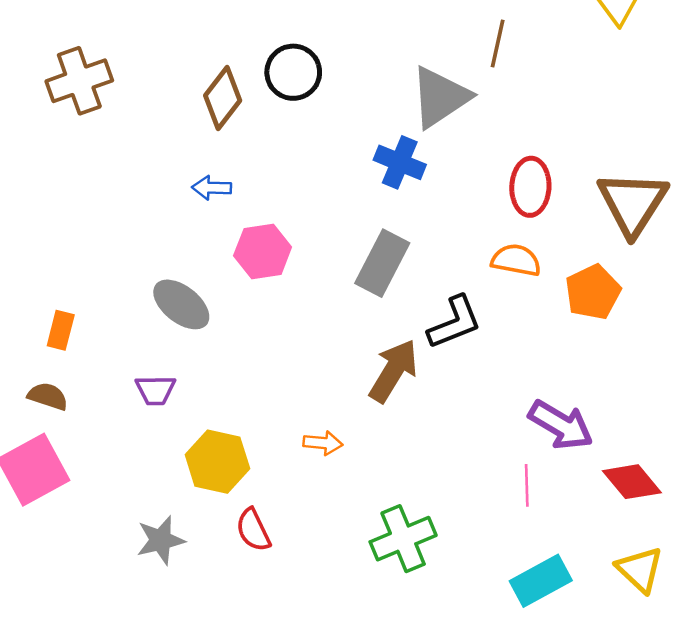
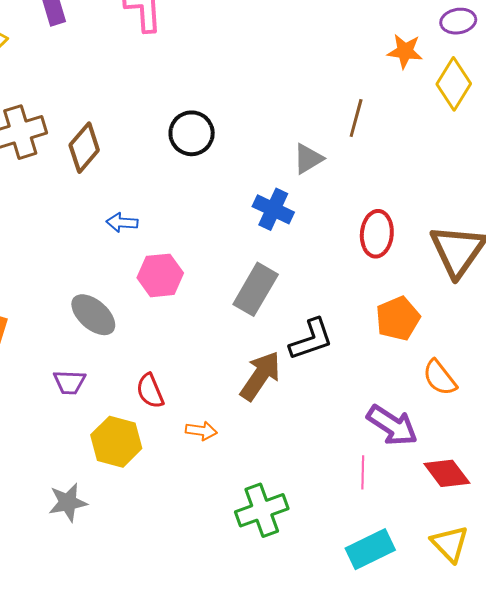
gray triangle: (440, 97) -> (308, 159), size x0.6
brown diamond: (223, 98) -> (84, 148), moved
orange semicircle: (516, 260) -> (440, 378), moved, turned -141
orange pentagon: (593, 292) -> (398, 319), moved
red semicircle: (253, 530) -> (150, 391), moved

